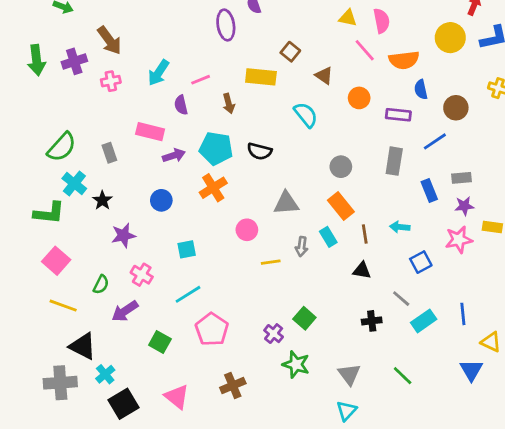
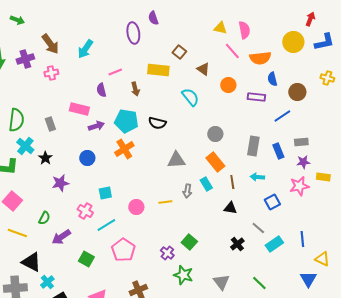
cyan arrow: (159, 73) -> (85, 49), moved
green semicircle: (62, 147) -> (16, 120), turned -35
gray rectangle: (394, 161) -> (253, 146), moved
pink circle: (247, 230) -> (136, 207), moved
pink cross: (142, 275) -> (85, 211), moved
black cross: (372, 321) -> (237, 244), turned -32

